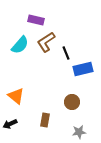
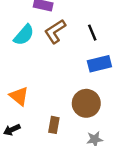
black line: (66, 53) -> (92, 33), moved
brown circle: (72, 102) -> (86, 103), size x1.5

